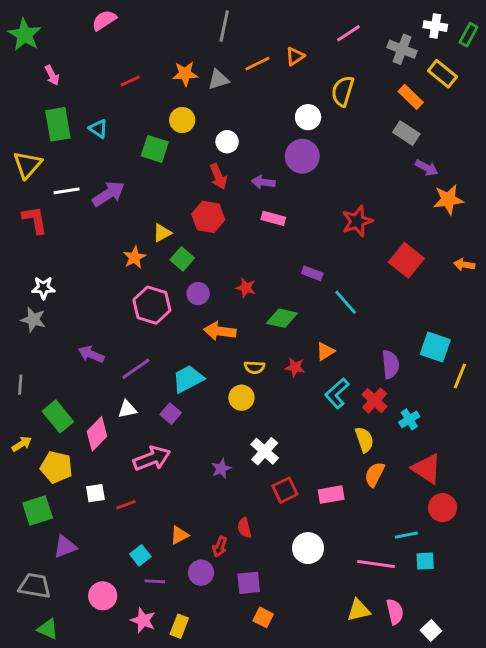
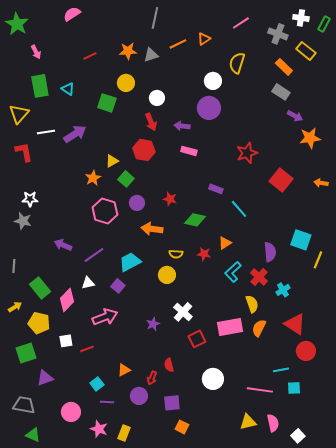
pink rectangle: (331, 495) -> (230, 327), moved, size x1.4

